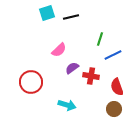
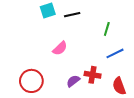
green line: (100, 39) -> (107, 29), moved
purple semicircle: (72, 68) -> (73, 81), moved

